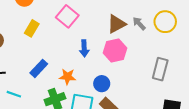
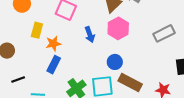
gray rectangle: (160, 69) -> (164, 33), turned 65
orange star: (67, 77) -> (53, 43), moved

